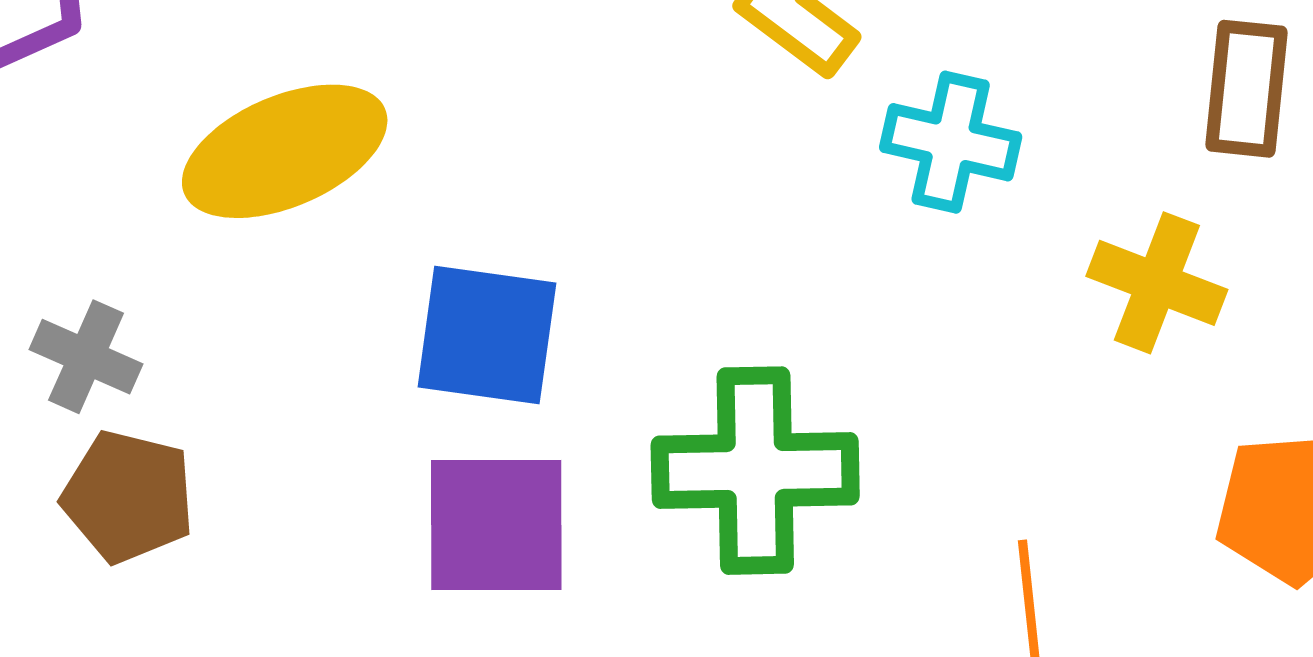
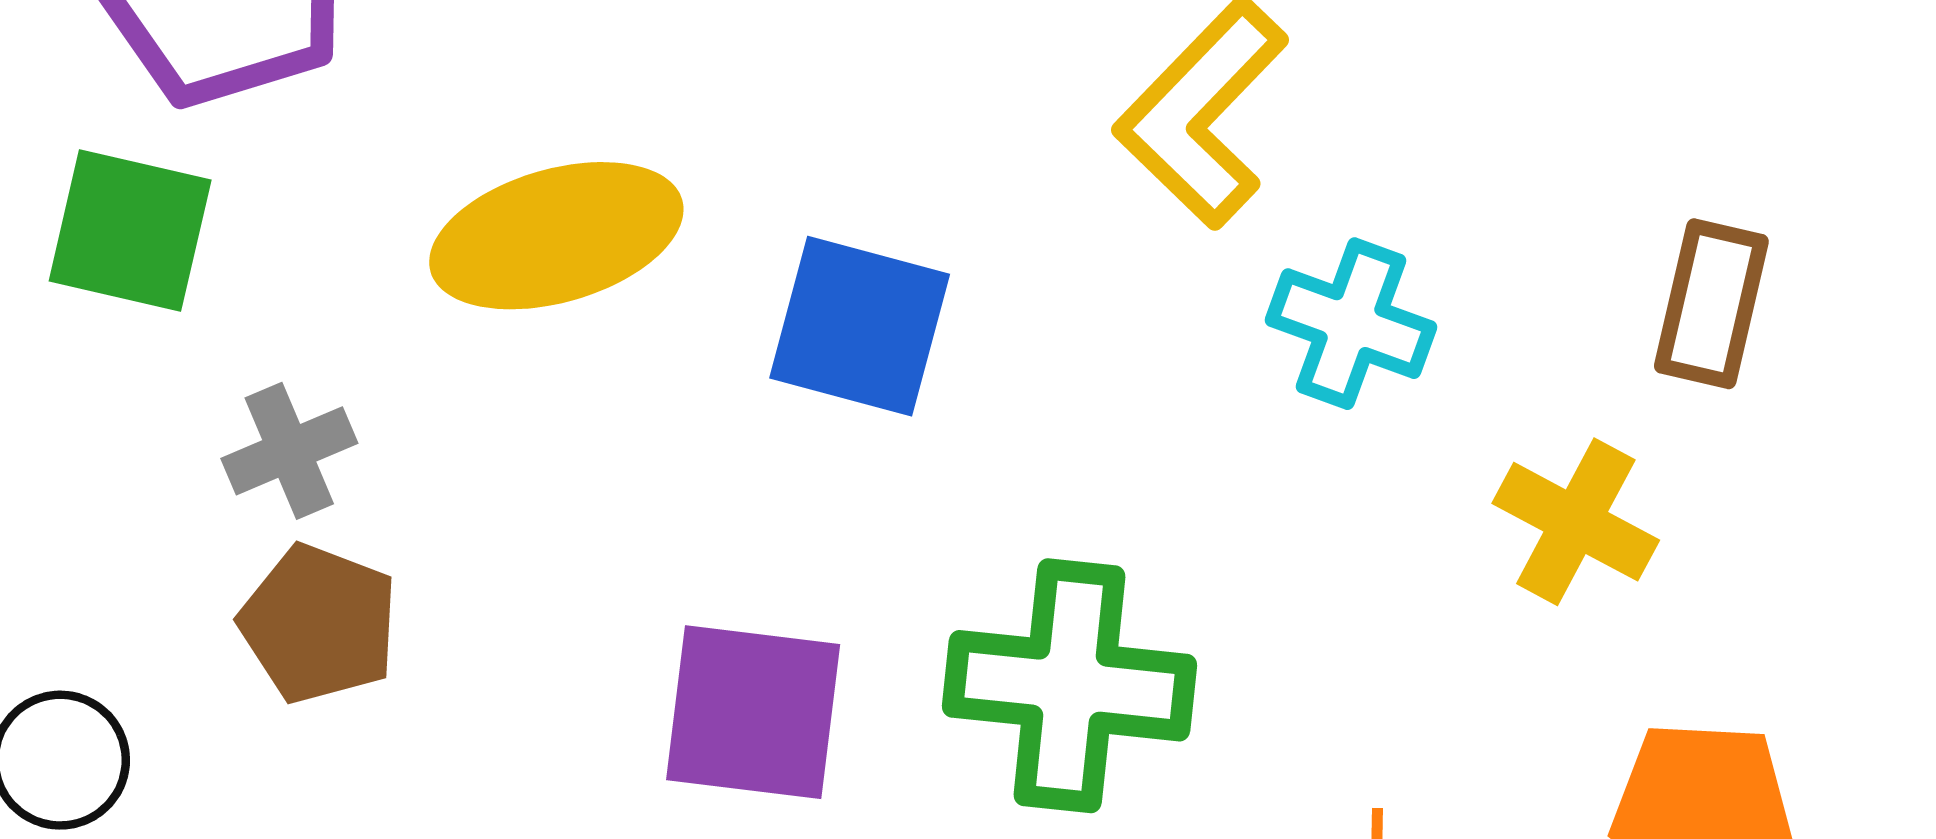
blue square: (487, 335) -> (860, 326), moved
gray cross: (86, 357) -> (289, 451), turned 36

